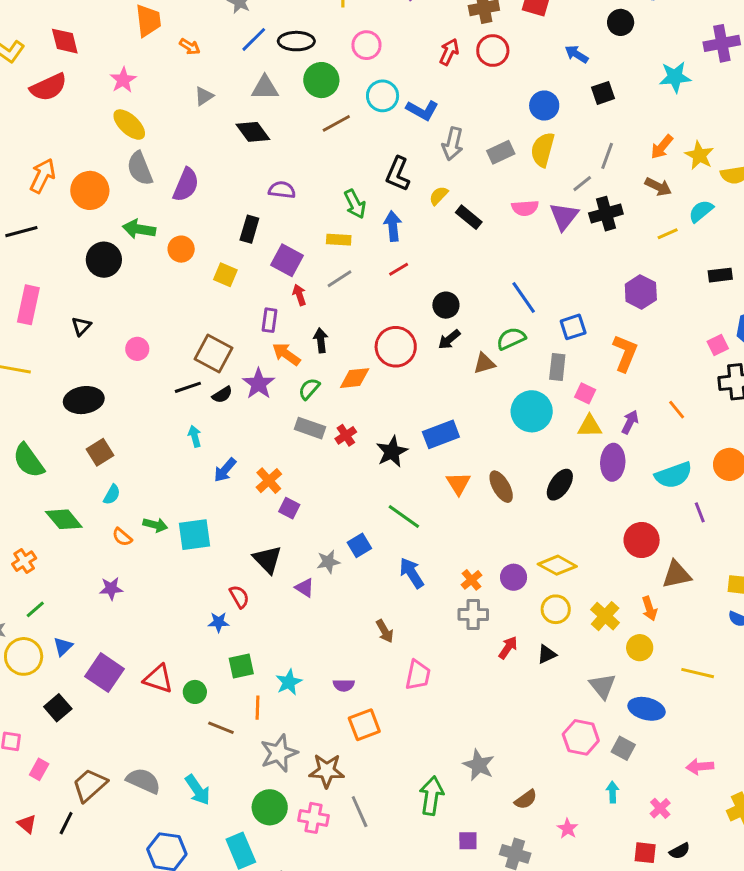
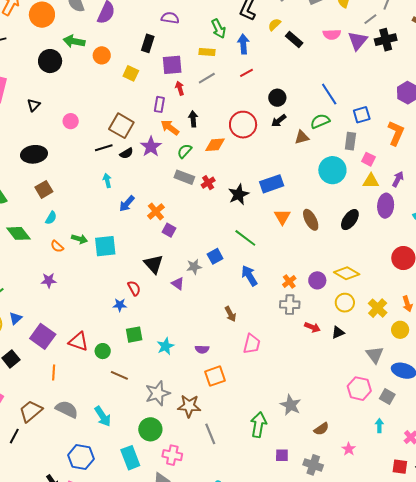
purple square: (287, 260) -> (172, 65), turned -35
red arrow: (508, 648) -> (312, 327), turned 77
orange line: (258, 708) -> (54, 372), moved
pink cross: (313, 818) -> (172, 455), moved

